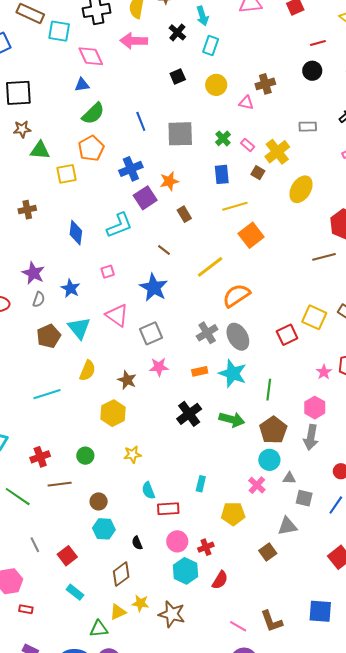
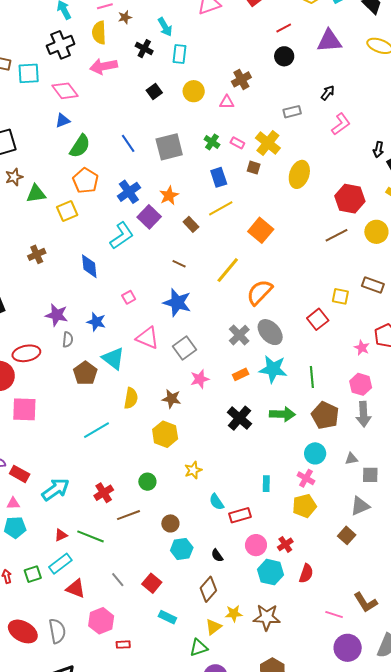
yellow line: (235, 206) -> (221, 208), moved
cyan L-shape: (119, 225) -> (122, 236), moved
yellow square: (314, 317) -> (340, 296), size x0.7
cyan circle: (269, 460) -> (315, 453), moved
pink cross: (257, 485) -> (306, 478), moved

